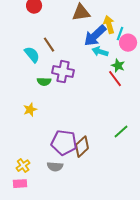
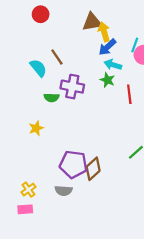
yellow arrow: (109, 25) -> (104, 32), moved
blue arrow: (95, 36) -> (107, 47), size x0.7
green star: (118, 66) -> (107, 80), moved
red line: (115, 79) -> (129, 94), turned 30

